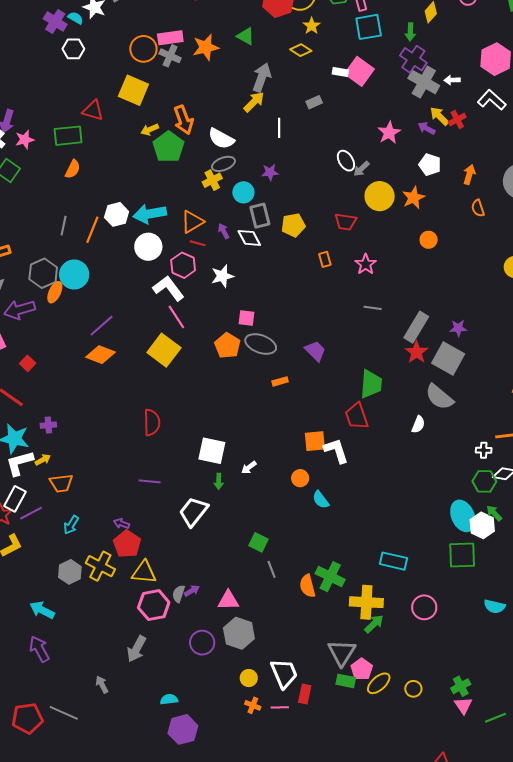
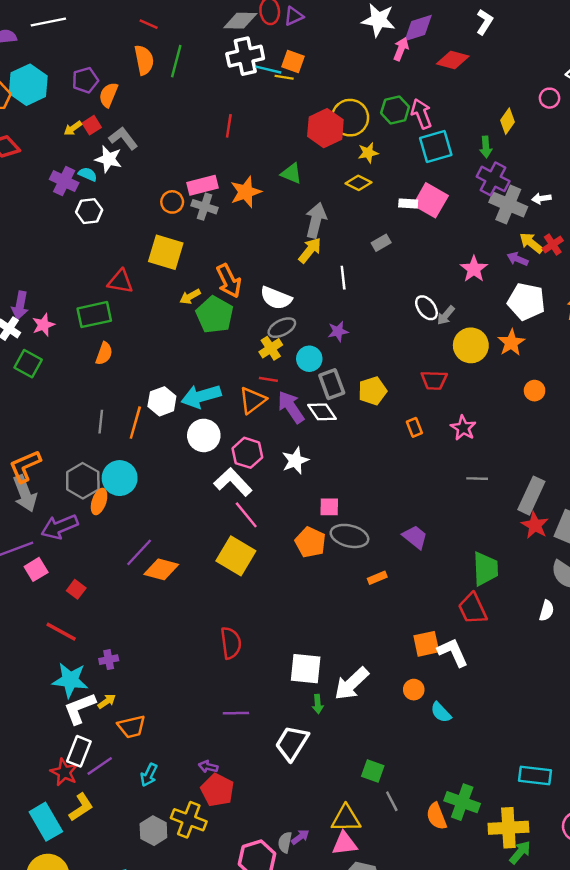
yellow star: (312, 26) -> (368, 153), turned 30
orange circle: (143, 49) -> (172, 202), size x0.7
white pentagon: (430, 165) -> (526, 302), size x1.4
purple arrow: (224, 231) -> (291, 407), size x1.8
red line: (198, 243) -> (268, 379), moved
purple line: (102, 326) -> (139, 552), moved
white arrow: (249, 467) -> (352, 684), size x2.0
yellow triangle: (144, 572) -> (346, 818), moved

